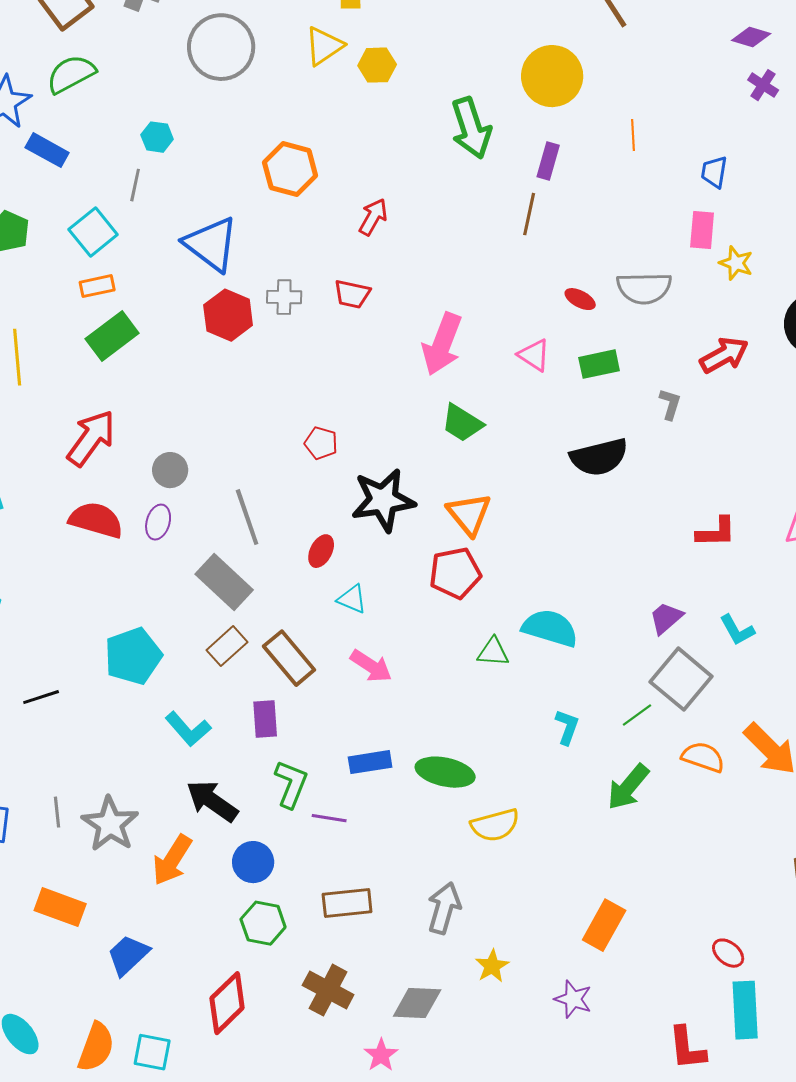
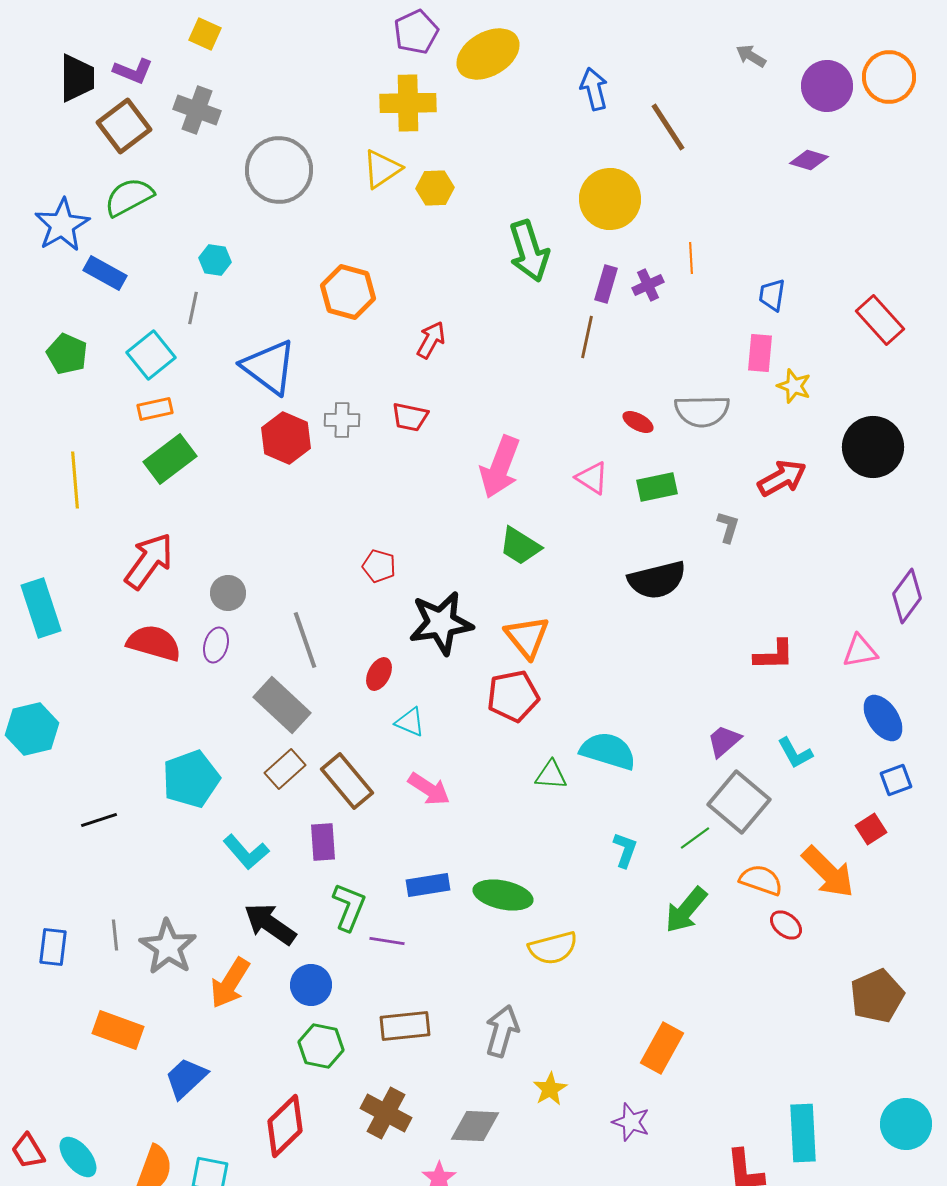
purple cross: (763, 85) -> (648, 285), moved, turned 32
red ellipse: (728, 953) -> (786, 925), moved

